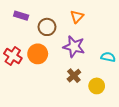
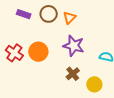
orange triangle: (77, 17) -> (69, 18), moved
brown circle: (47, 27) -> (49, 14), moved

